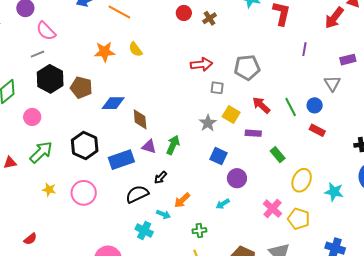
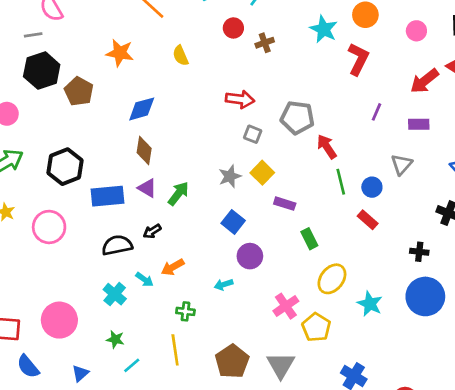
yellow semicircle: (135, 49) -> (181, 56), moved
purple rectangle: (348, 60) -> (419, 124), moved
blue diamond: (113, 103) -> (142, 109), moved, turned -30
red arrow: (261, 105) -> (327, 147), moved

